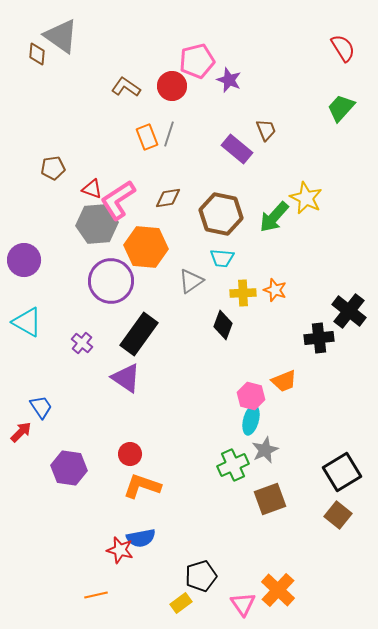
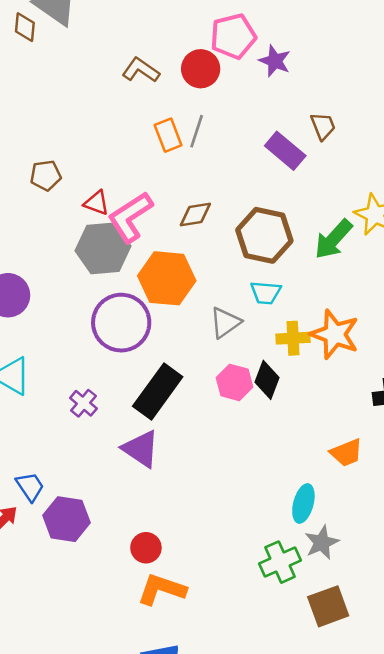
orange star: (275, 290) -> (335, 334), size x1.6
pink hexagon: (251, 396) -> (234, 382), moved
purple hexagon: (69, 468) -> (67, 519), moved

